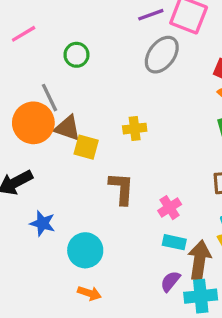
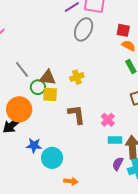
green circle: (77, 55) -> (38, 87), moved
orange circle: (33, 123) -> (19, 109), moved
brown triangle: (67, 128) -> (48, 78), moved
cyan circle: (85, 250) -> (52, 158), moved

